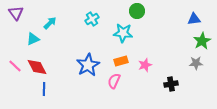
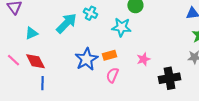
cyan cross: (92, 19) -> (90, 13), turned -32
cyan arrow: (50, 23) -> (66, 23), moved, size x1.6
orange rectangle: (121, 61) -> (109, 55), moved
black cross: (171, 84) -> (169, 78), size x1.5

